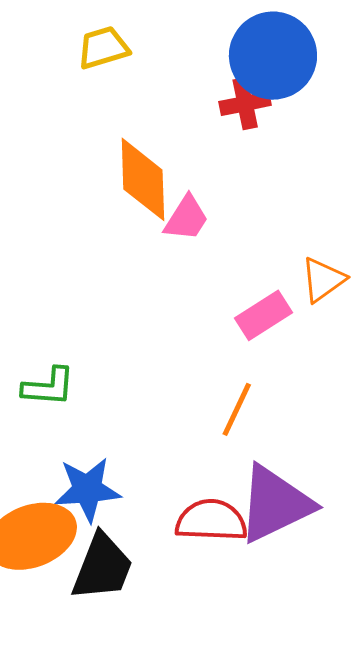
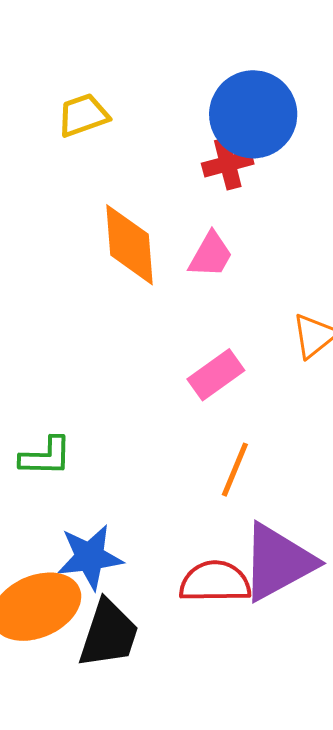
pink trapezoid: (186, 218) -> (211, 255), moved
pink rectangle: (264, 315) -> (216, 375), moved

